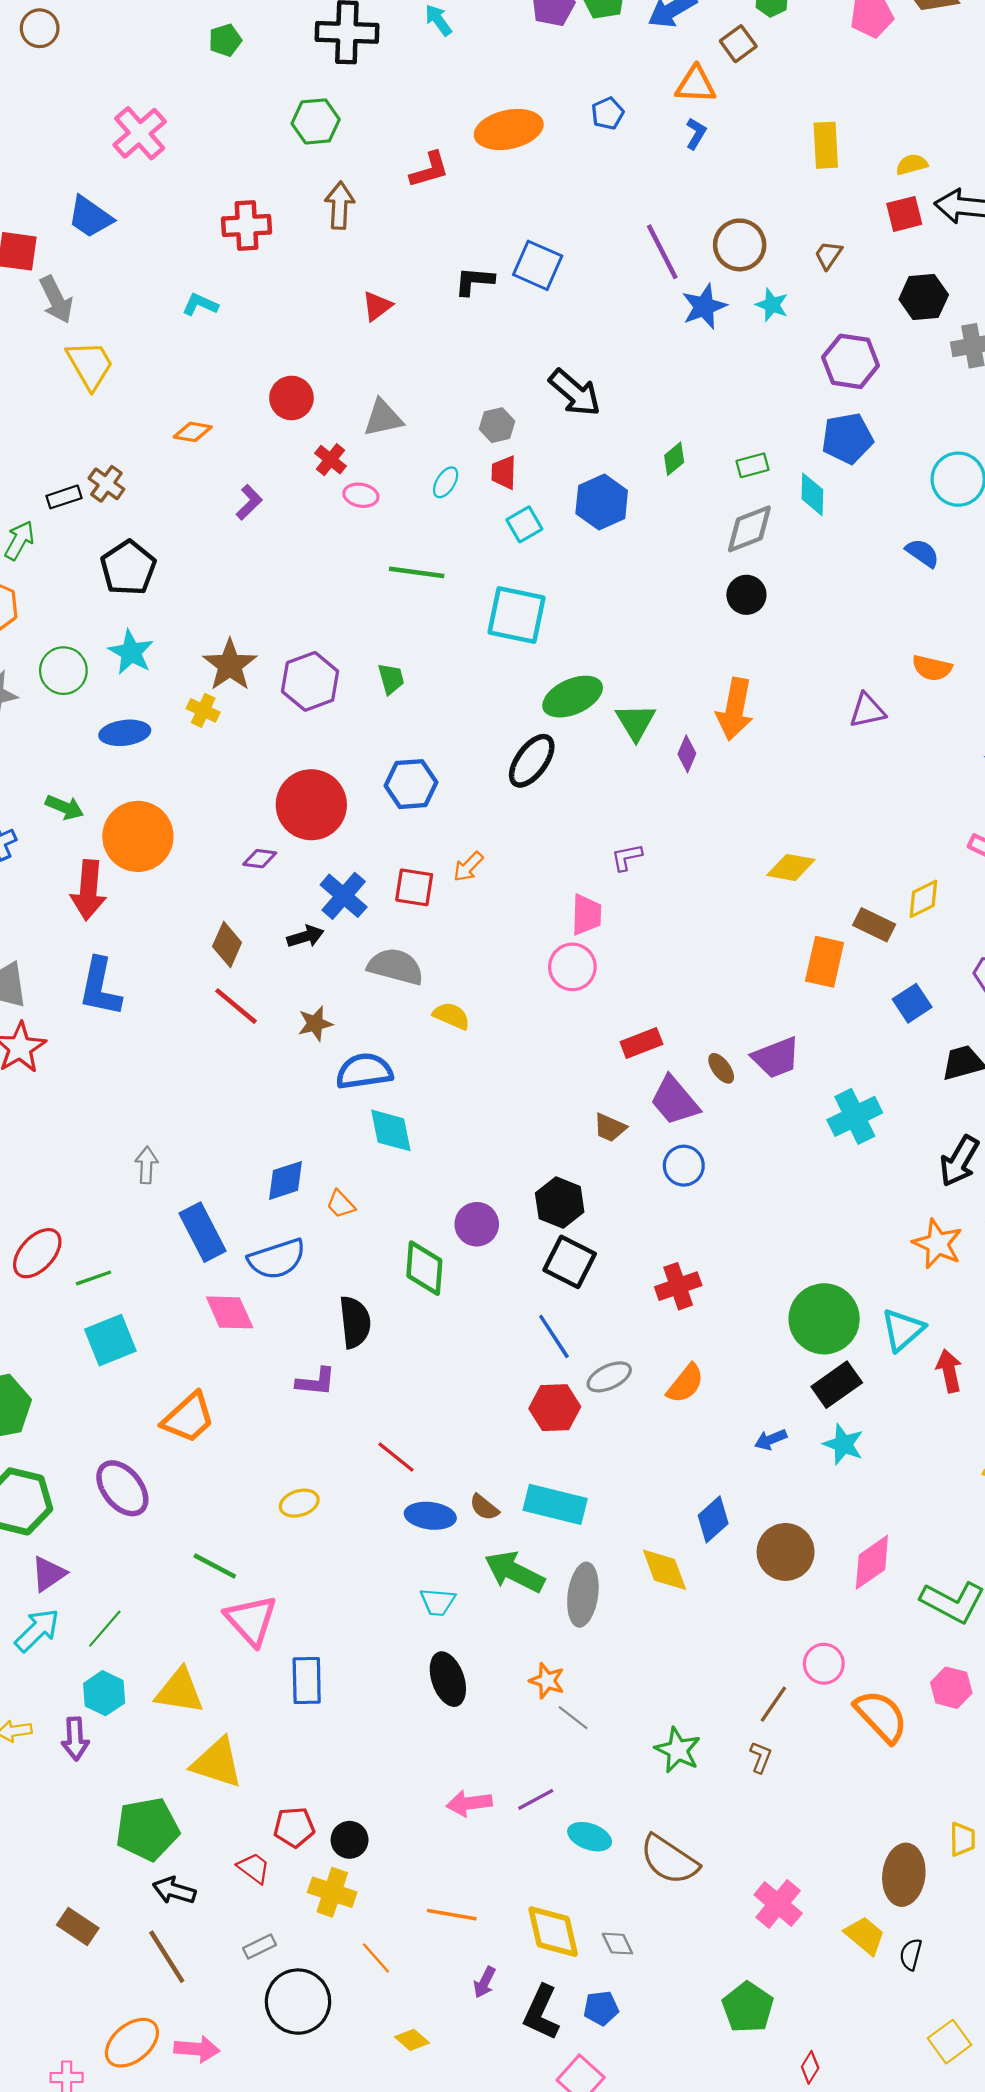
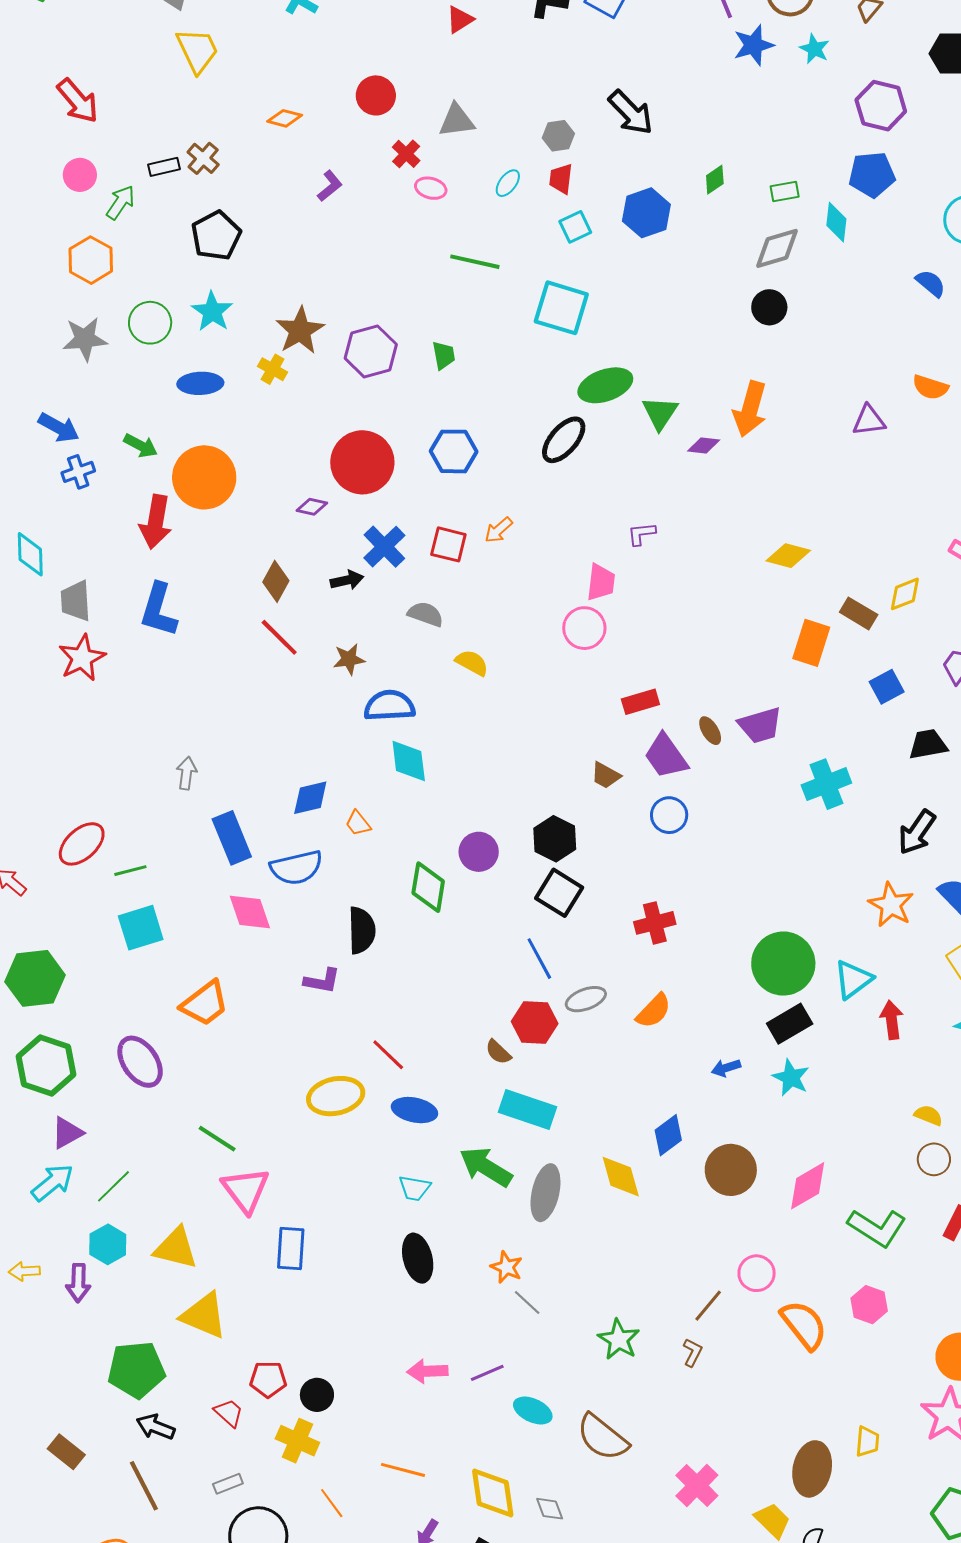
purple diamond: (687, 754) -> (704, 446), turned 68
gray semicircle: (396, 967) -> (426, 614), size x0.7
yellow ellipse: (299, 1503) -> (336, 1096), moved, size x1.6
brown semicircle: (484, 1507) -> (498, 1052), moved

